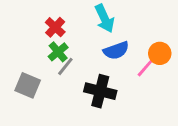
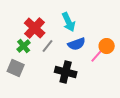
red cross: (55, 27) -> (35, 28), size x1.5
green cross: (58, 52) -> (24, 46), moved
gray line: (65, 66) -> (48, 46), moved

